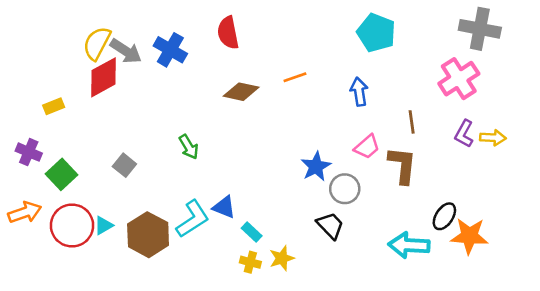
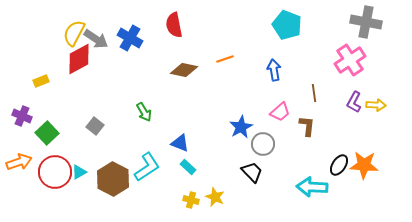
brown L-shape: (402, 165) -> (307, 126), size x0.7
blue triangle: (224, 207) -> (180, 143), moved
cyan rectangle: (252, 232) -> (188, 167), moved
orange star: (469, 236) -> (364, 165), moved
yellow star: (282, 258) -> (215, 197), turned -30

